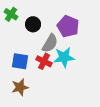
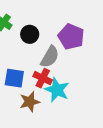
cyan star: (64, 57) -> (57, 90), moved, turned 30
brown star: (20, 87) -> (30, 102), moved

